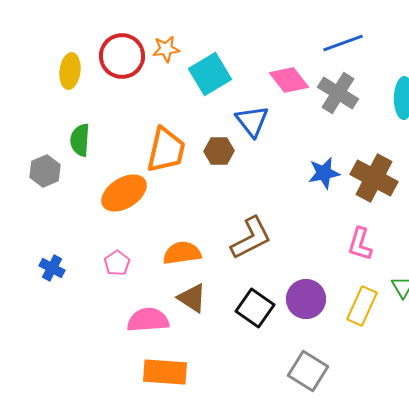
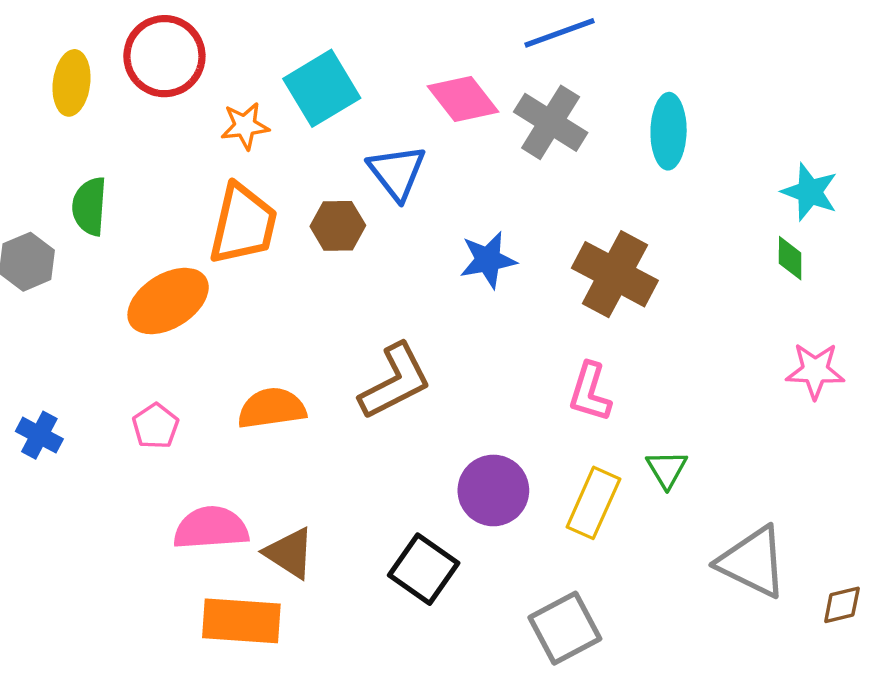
orange star: (166, 49) -> (245, 126), moved
blue star: (324, 173) -> (488, 260), moved
brown triangle: (192, 298) -> (290, 553), moved
black square: (255, 308) -> (424, 569), moved
gray square: (308, 371) -> (565, 628), moved, turned 30

